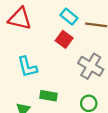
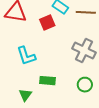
red square: (64, 39) -> (47, 23), moved, turned 35

